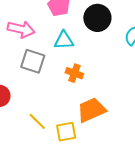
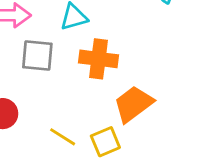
orange cross: (74, 73) -> (98, 59), size x1.5

